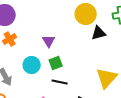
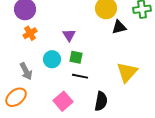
green square: (56, 63) -> (76, 57), turned 32

